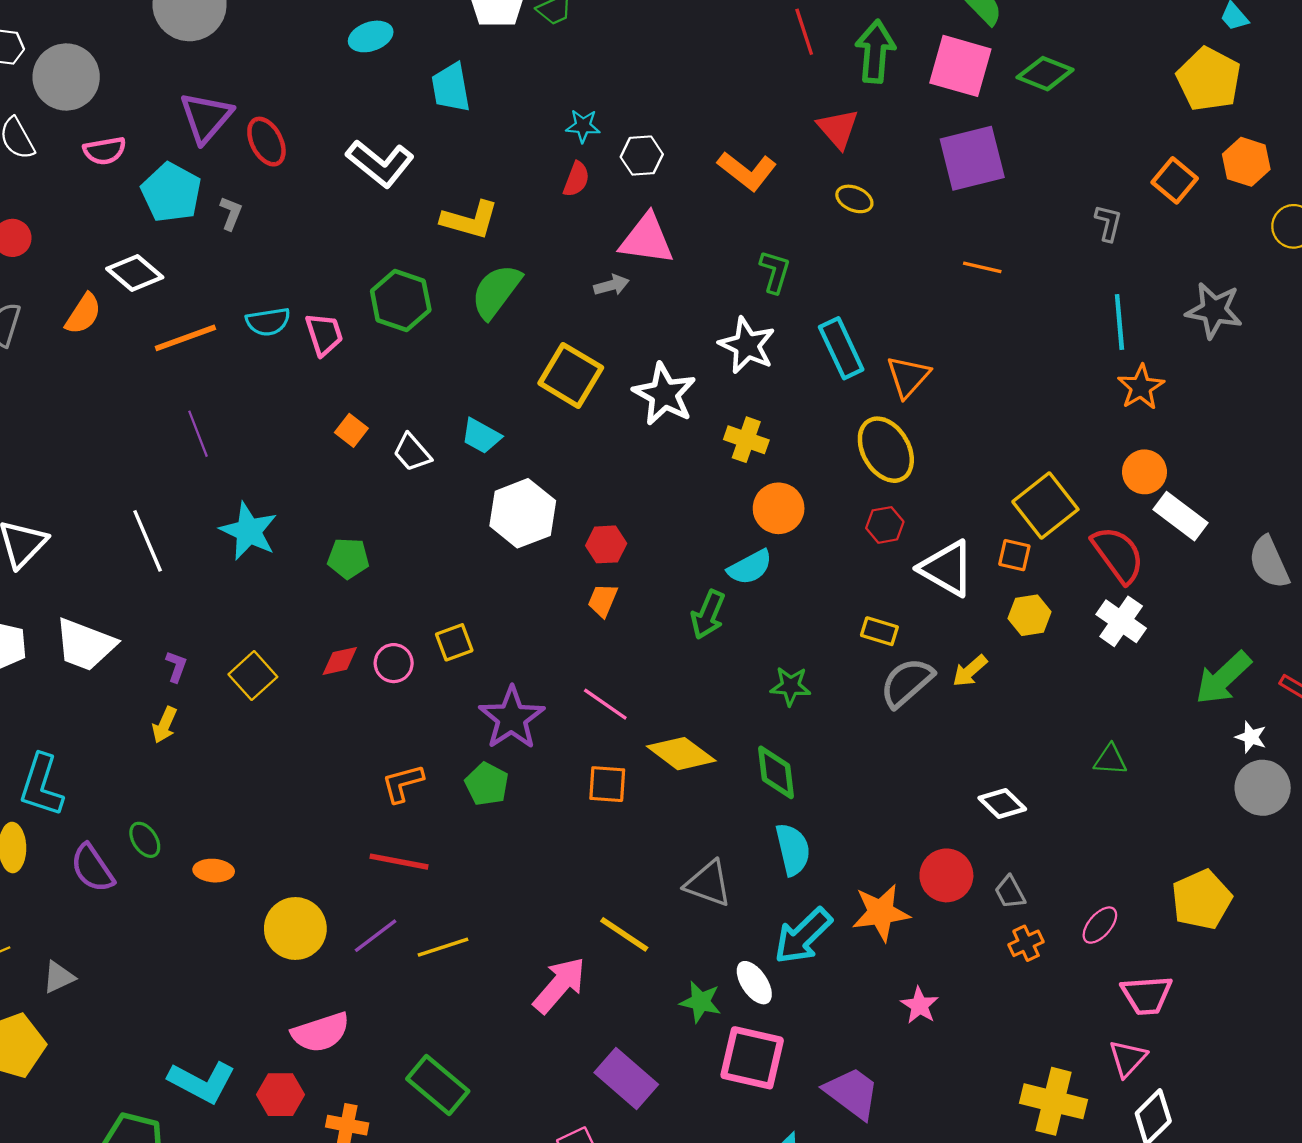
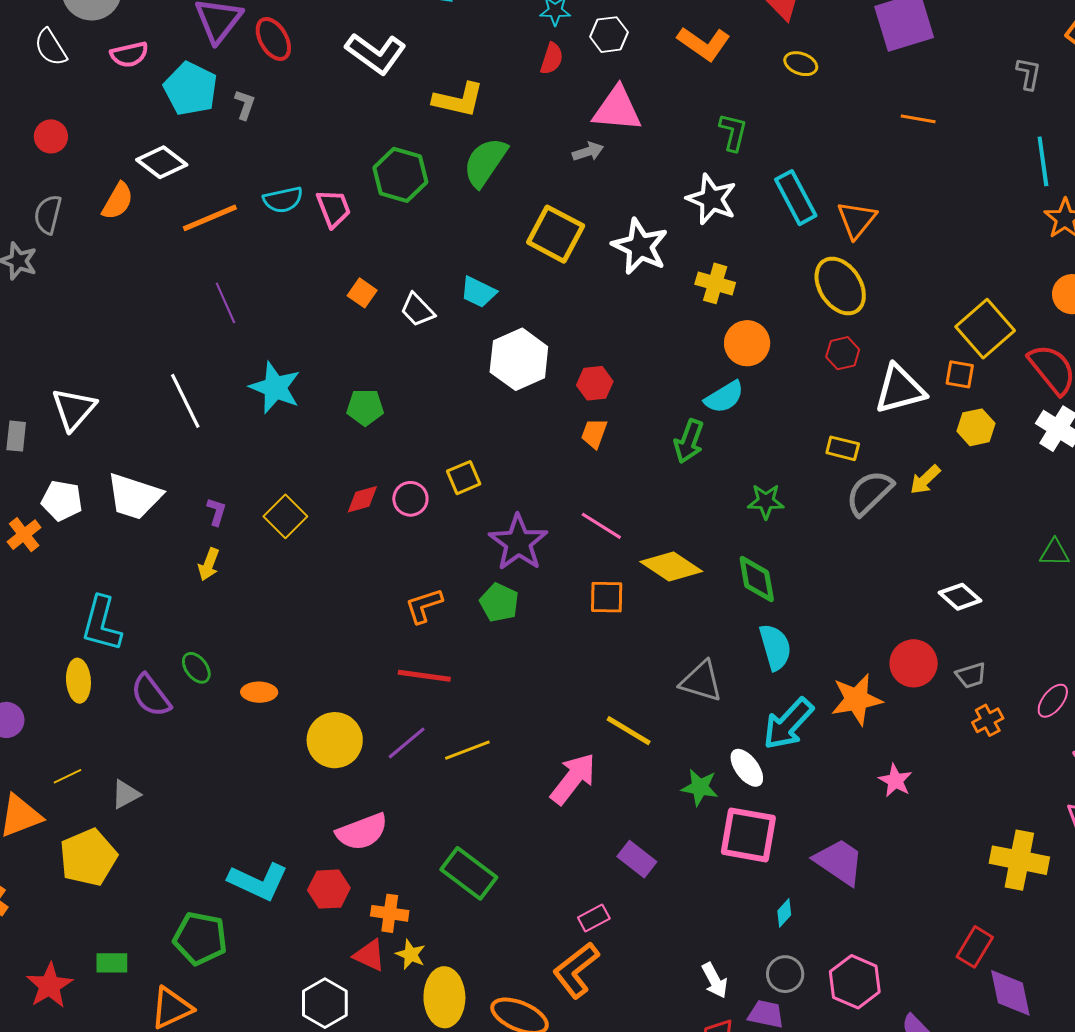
white triangle: (947, 568) -> (900, 389), turned -42
gray trapezoid: (1010, 892) -> (971, 675), turned -76
purple rectangle: (626, 1079) -> (637, 859), size x0.7

